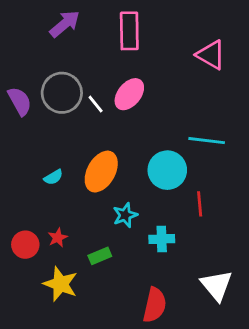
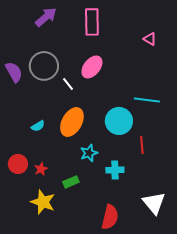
pink triangle: (211, 55) -> (150, 39), size x0.6
white line: (96, 104) -> (68, 84), moved
red circle: (25, 245) -> (18, 164), moved

